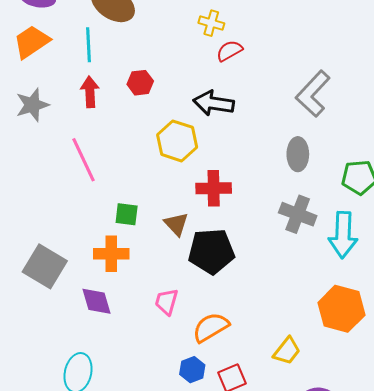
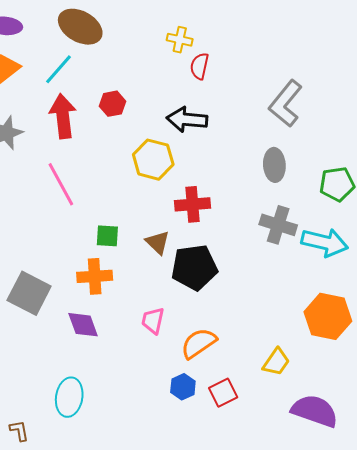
cyan line: (88, 45) -> (58, 69), turned 48
red semicircle: (229, 51) -> (199, 66), turned -44
red arrow: (90, 92) -> (63, 116), size x1.4
cyan arrow: (343, 235) -> (325, 242), turned -75

